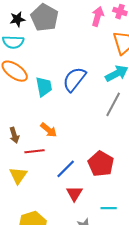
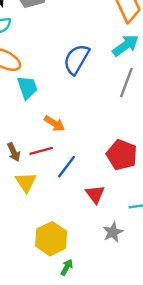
cyan trapezoid: (44, 87) -> (27, 87), moved
brown arrow: (14, 135) -> (14, 152), moved
blue line: (66, 169) -> (66, 167), moved

